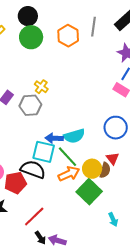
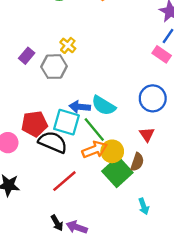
cyan semicircle: (74, 136) -> (104, 106), turned 45
yellow circle: (92, 169) -> (112, 151), moved
brown semicircle: (105, 170) -> (137, 162), moved
red pentagon: (15, 183) -> (34, 124), moved
red line: (34, 216) -> (64, 181), moved

